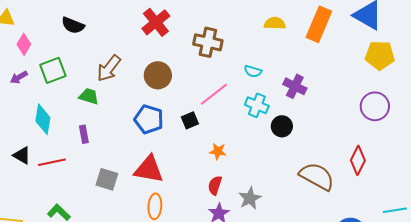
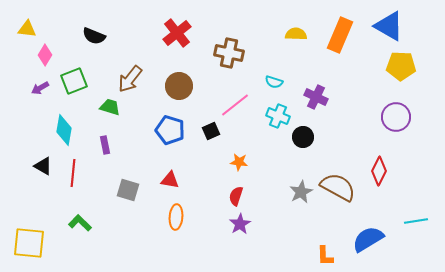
red line: (52, 162) -> (73, 173), turned -72
red triangle: (149, 169) -> (170, 180), size x0.6
gray star: (250, 198) -> (301, 192), moved

